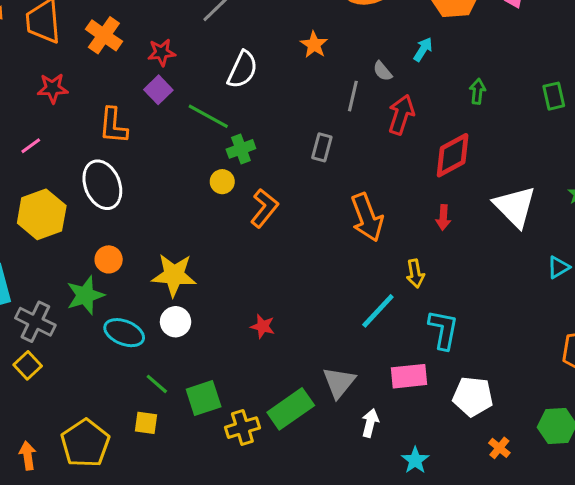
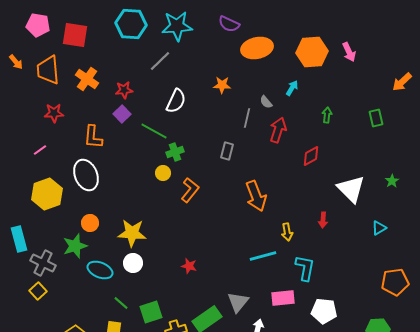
orange star: (314, 45) -> (222, 85), turned -30
red diamond: (453, 155) -> (311, 156), size x0.7
red arrow: (443, 217) -> (323, 220), moved
cyan line: (378, 311) -> (263, 256), turned 32

